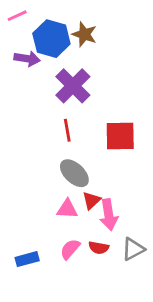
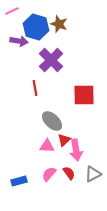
red line: (67, 130) -> (35, 88), moved
red semicircle: (99, 248) -> (69, 173), turned -136

